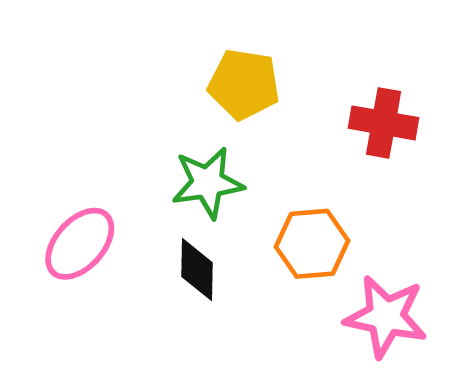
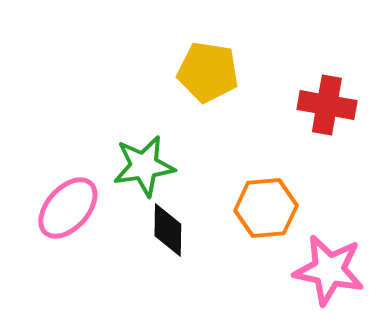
green star: (208, 183) -> (144, 166), moved

